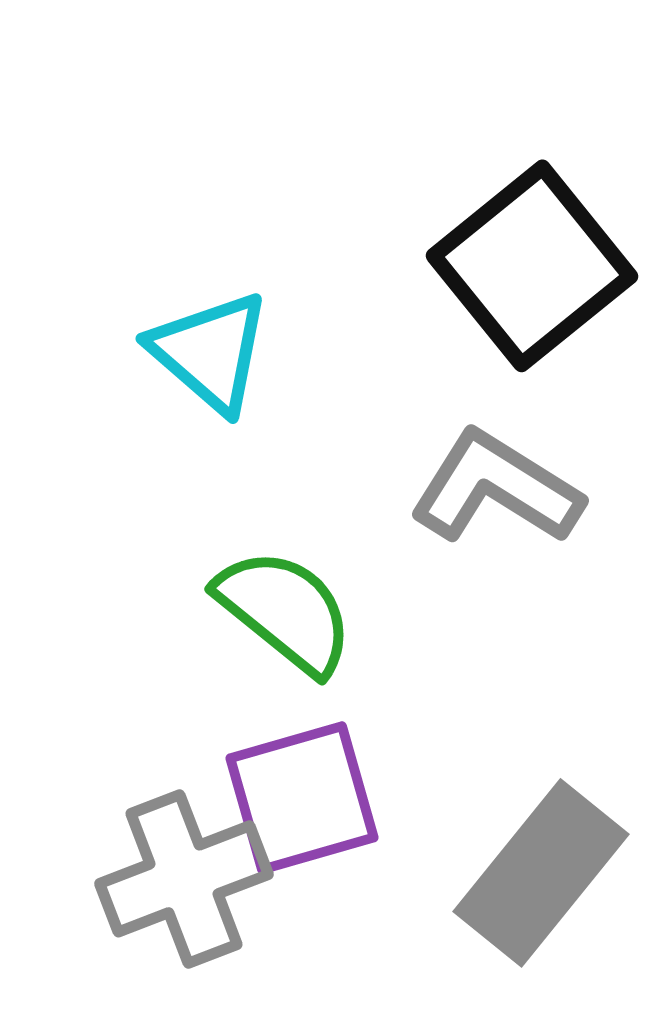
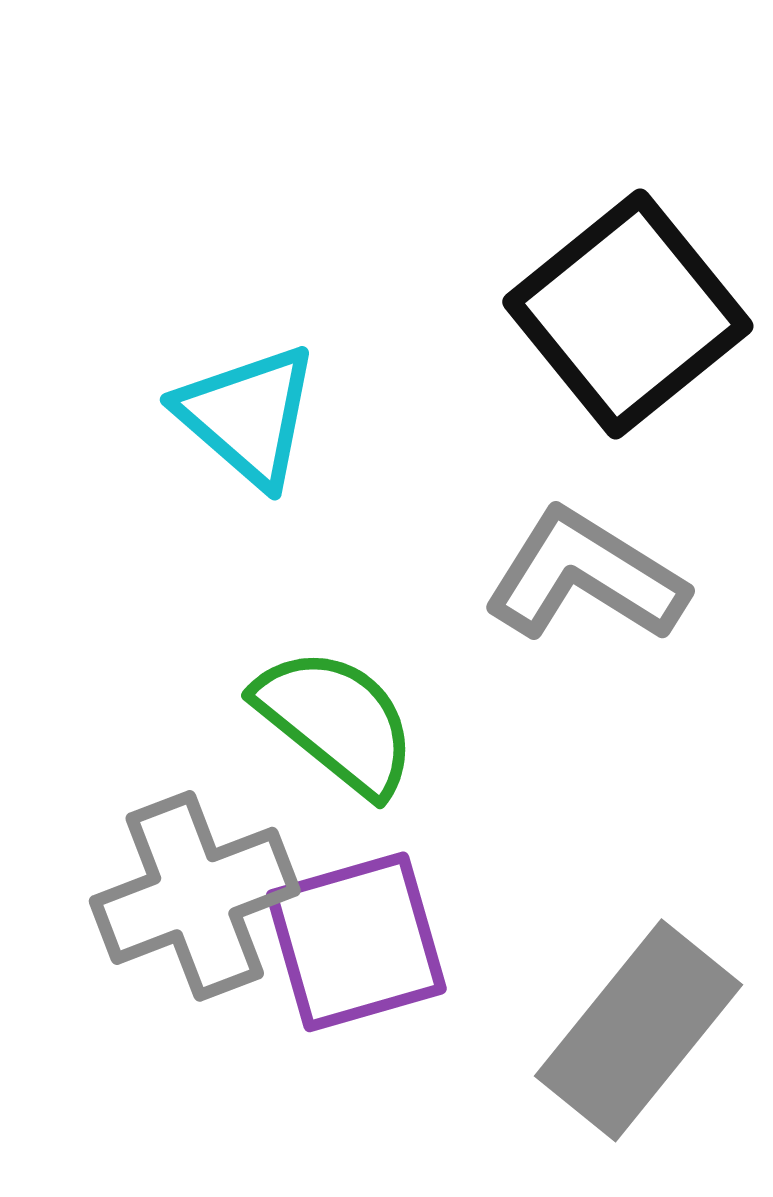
gray cross: (184, 879) -> (195, 896), moved

